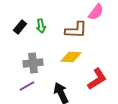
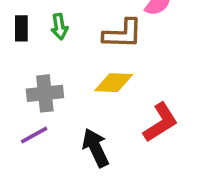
black rectangle: (20, 27) -> (21, 28), turned -40

